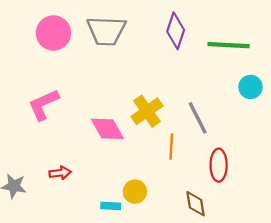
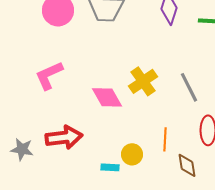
orange line: (171, 146) -> (165, 139), moved
red arrow: (60, 173) -> (64, 137), size x1.8

